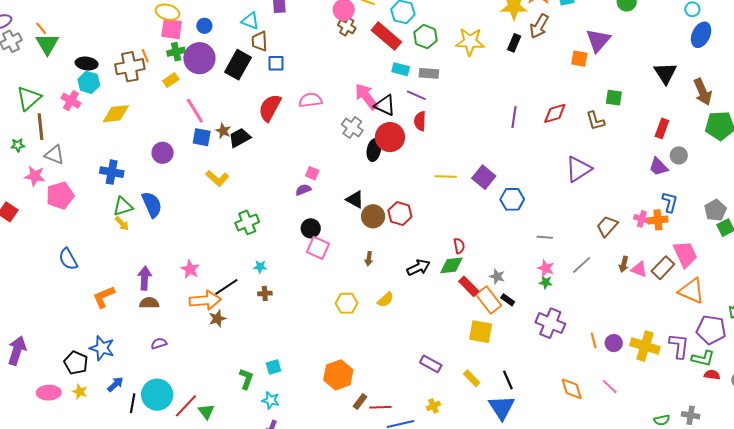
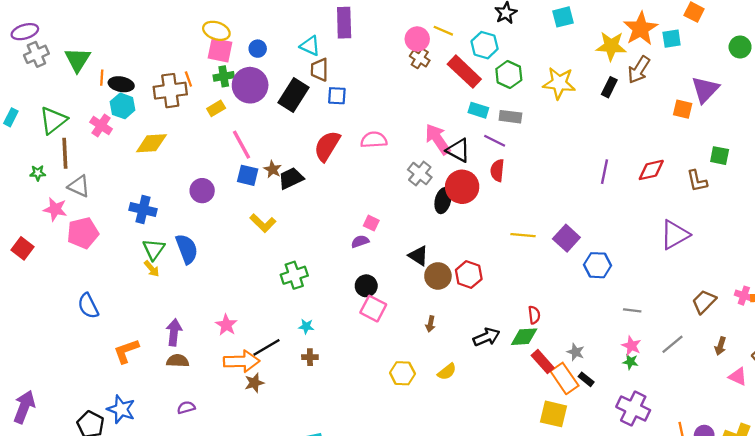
orange line: (41, 28) -> (102, 78), moved, turned 40
green triangle: (123, 206) -> (154, 249), turned -40
pink triangle: (639, 269) -> (738, 377), moved

